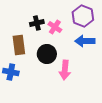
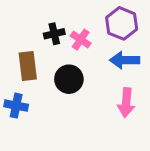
pink arrow: (65, 70) -> (126, 103), moved

